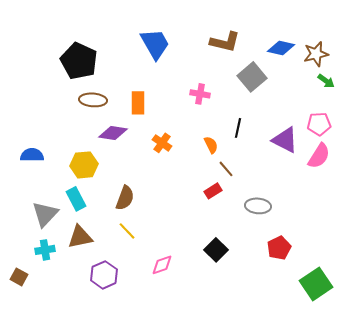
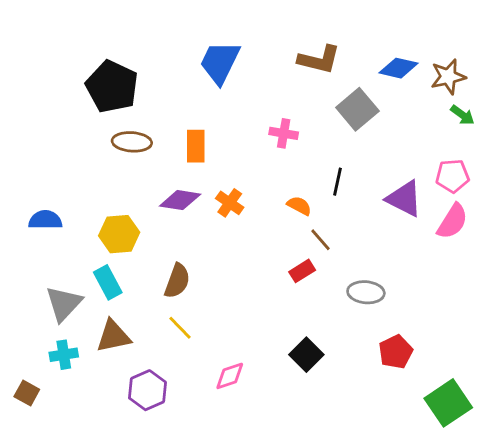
blue trapezoid: (155, 44) -> (220, 62), turned -124
purple diamond: (113, 133) -> (180, 200), moved
orange semicircle: (211, 145) -> (299, 206), turned -36

